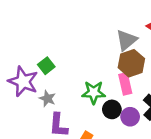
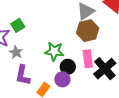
pink rectangle: (125, 84) -> (88, 59), moved
purple circle: (130, 117) -> (62, 79), moved

